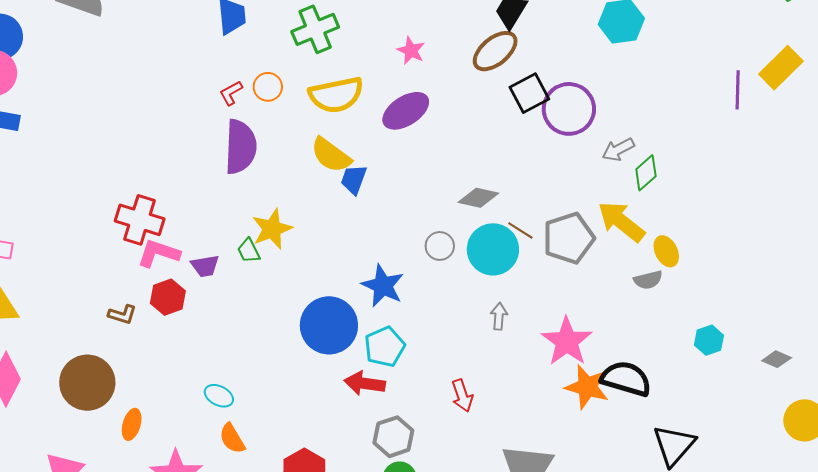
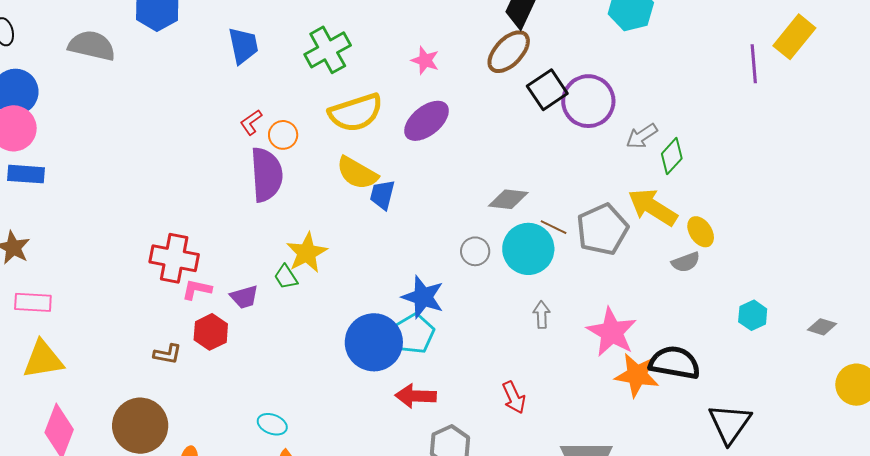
orange circle: (268, 87) -> (283, 135), moved
pink L-shape: (159, 253) -> (197, 289), size x0.7
cyan pentagon: (385, 347) -> (414, 334), moved

